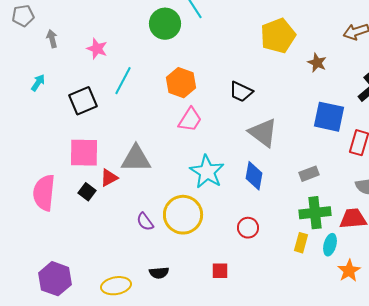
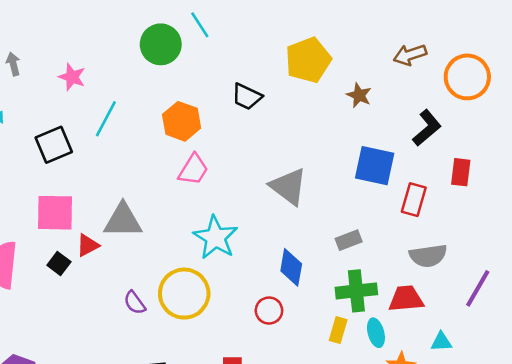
black trapezoid: (241, 92) -> (247, 97), moved
blue diamond: (254, 176) -> (291, 267), moved
cyan ellipse: (330, 245) -> (376, 333), turned -30

